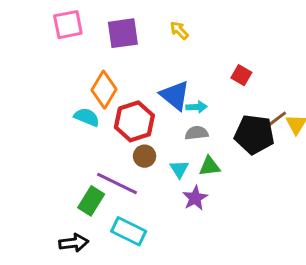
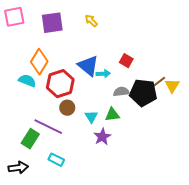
red square: (241, 75) -> (126, 61), moved
gray semicircle: (197, 133) -> (121, 92), moved
cyan rectangle: (129, 231) -> (56, 160), size x0.7

